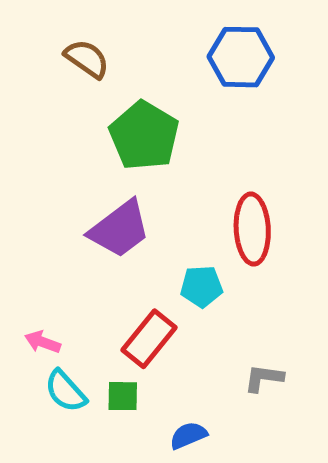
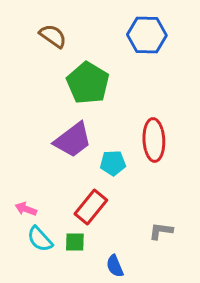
cyan pentagon: (201, 286) -> (113, 163), moved
blue semicircle: (188, 435) -> (115, 266), turned -90

